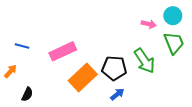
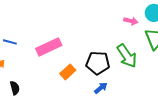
orange rectangle: (83, 78) -> (68, 72), size x0.6
black semicircle: (27, 94) -> (15, 88), turned -40

